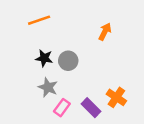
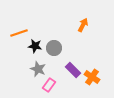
orange line: (39, 20) -> (19, 33), moved
purple rectangle: (91, 108) -> (73, 70), moved

